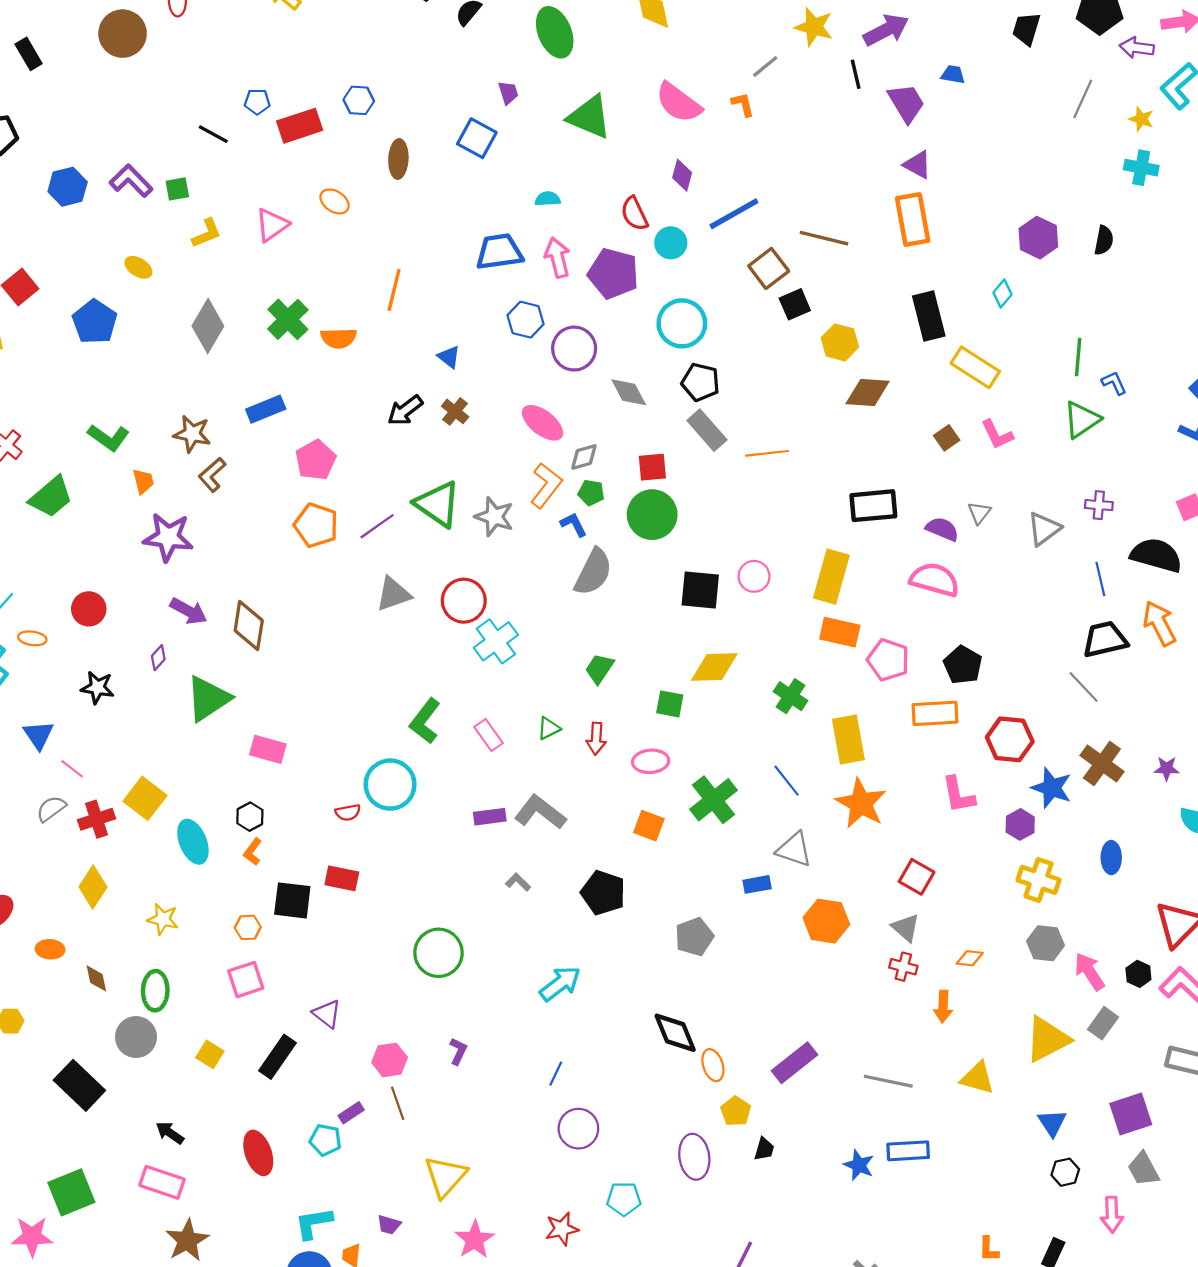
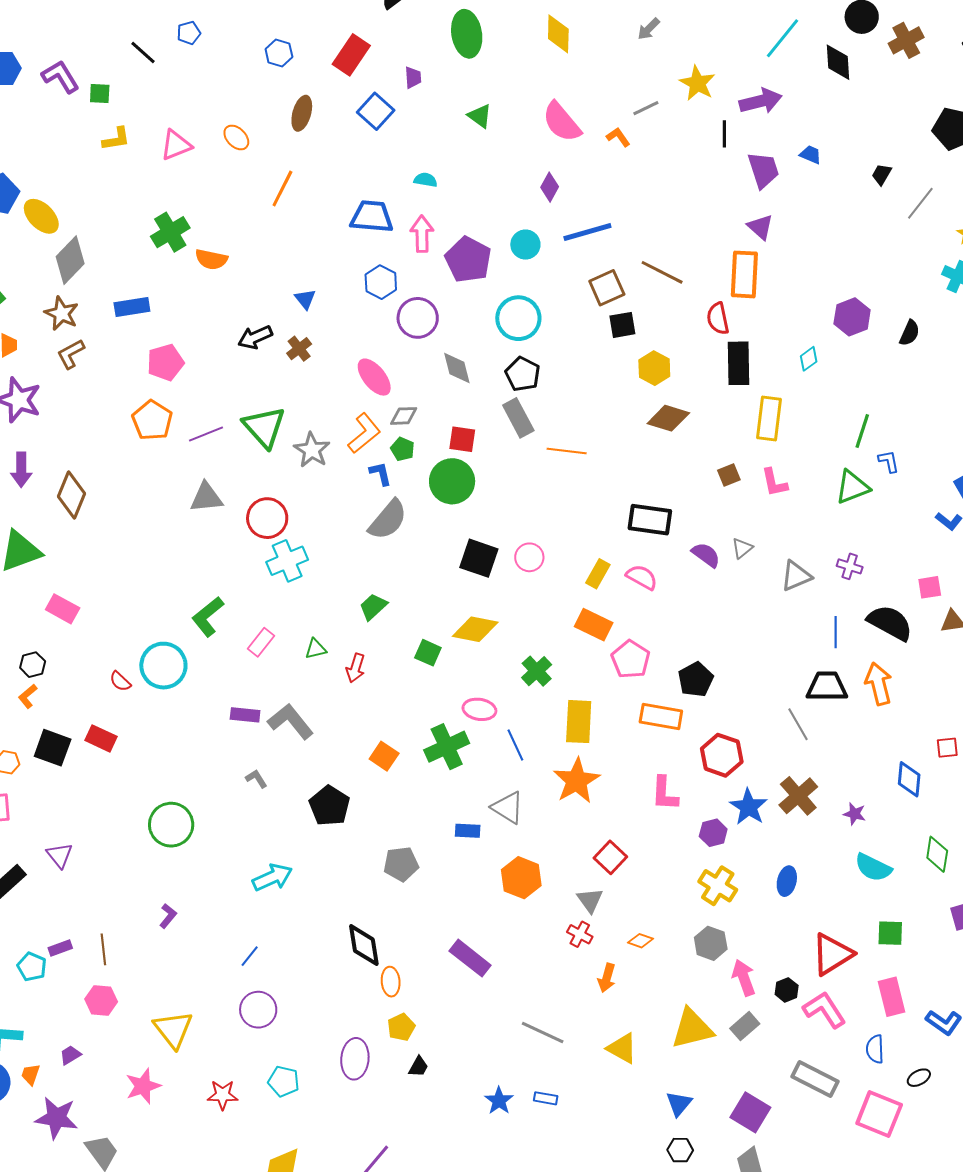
black trapezoid: (1026, 29) -> (882, 174), moved, size x0.7
blue pentagon: (257, 102) -> (189, 33), turned -30
orange L-shape: (743, 104) -> (618, 137), turned -35
green triangle: (589, 117) -> (480, 116), size x0.6
red rectangle: (300, 126) -> (351, 55), moved, turned -51
red semicircle: (634, 214) -> (718, 319), moved
yellow ellipse: (138, 267) -> (41, 216), moved, size x1.5
orange line: (394, 290) -> (282, 188), moved
gray diamond: (208, 326) -> (70, 260), moved
yellow rectangle: (975, 367) -> (769, 418), turned 51
yellow rectangle: (831, 577) -> (598, 574), size x0.6
pink semicircle: (935, 580) -> (642, 577), moved, size x0.7
purple arrow: (189, 611) -> (21, 470), turned 48
pink rectangle: (489, 735) -> (261, 642), turned 60
pink ellipse: (651, 761) -> (479, 709), moved
red semicircle: (348, 812) -> (120, 681), turned 40
pink hexagon: (390, 1060) -> (101, 1000), moved
purple rectangle: (794, 1063) -> (470, 958), moved, turned 63
purple square: (1131, 1114) -> (750, 1112), turned 36
blue rectangle: (908, 1151) -> (546, 1098), size x0.6
yellow triangle: (446, 1176) -> (173, 1029), moved, turned -33
purple trapezoid: (389, 1225) -> (70, 1055), turned 120

